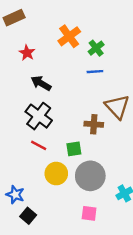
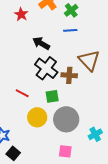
red star: (27, 53) -> (21, 14), moved
black arrow: (41, 83) -> (41, 43), moved
black cross: (39, 116) -> (46, 68), moved

